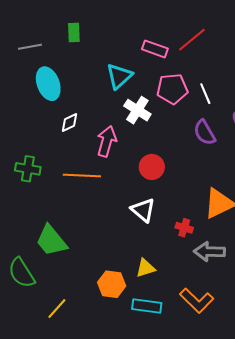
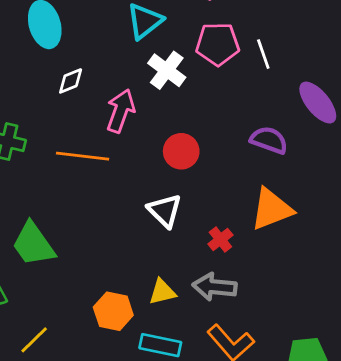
purple semicircle: (205, 133) -> (269, 140), moved, turned 136
red cross: (184, 228) -> (220, 239), turned 30
gray arrow: (209, 252) -> (215, 287), moved

